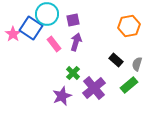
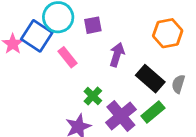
purple arrow: (76, 42) -> (117, 55), moved
black rectangle: (116, 60) -> (150, 79), size x1.5
green rectangle: (129, 85) -> (153, 112), moved

